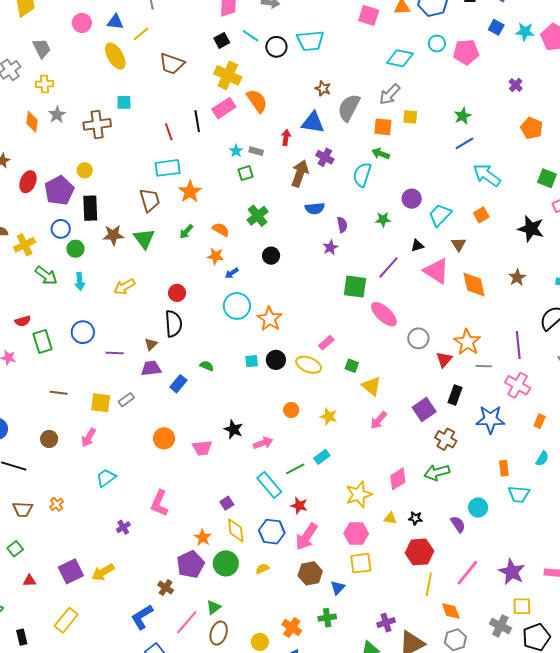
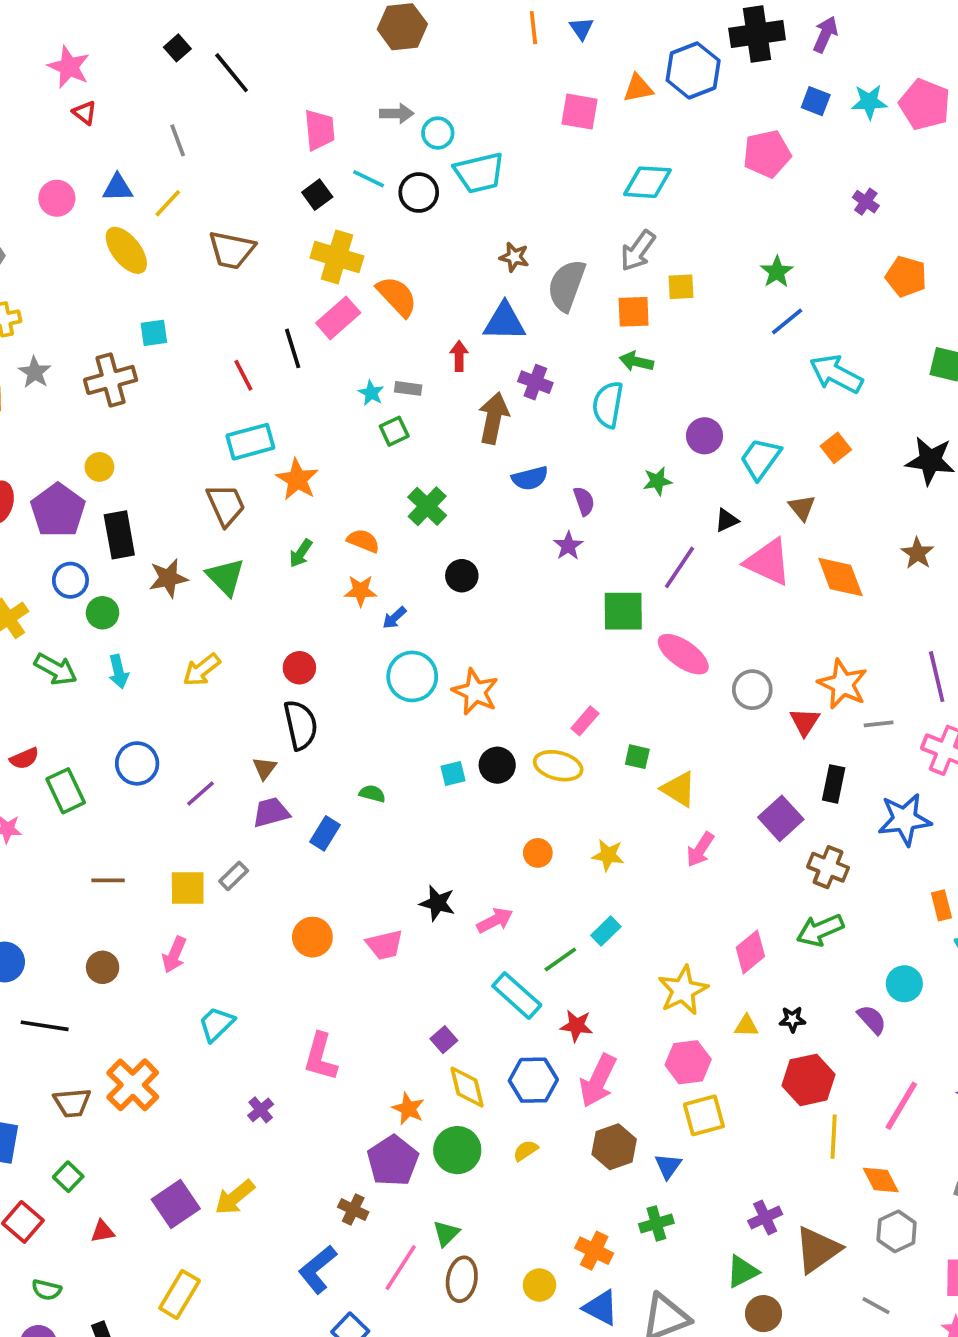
cyan circle: (437, 44) -> (438, 133), moved
purple line: (115, 353) -> (200, 794), turned -36
orange cross: (57, 504) -> (133, 1085), size x2.0

